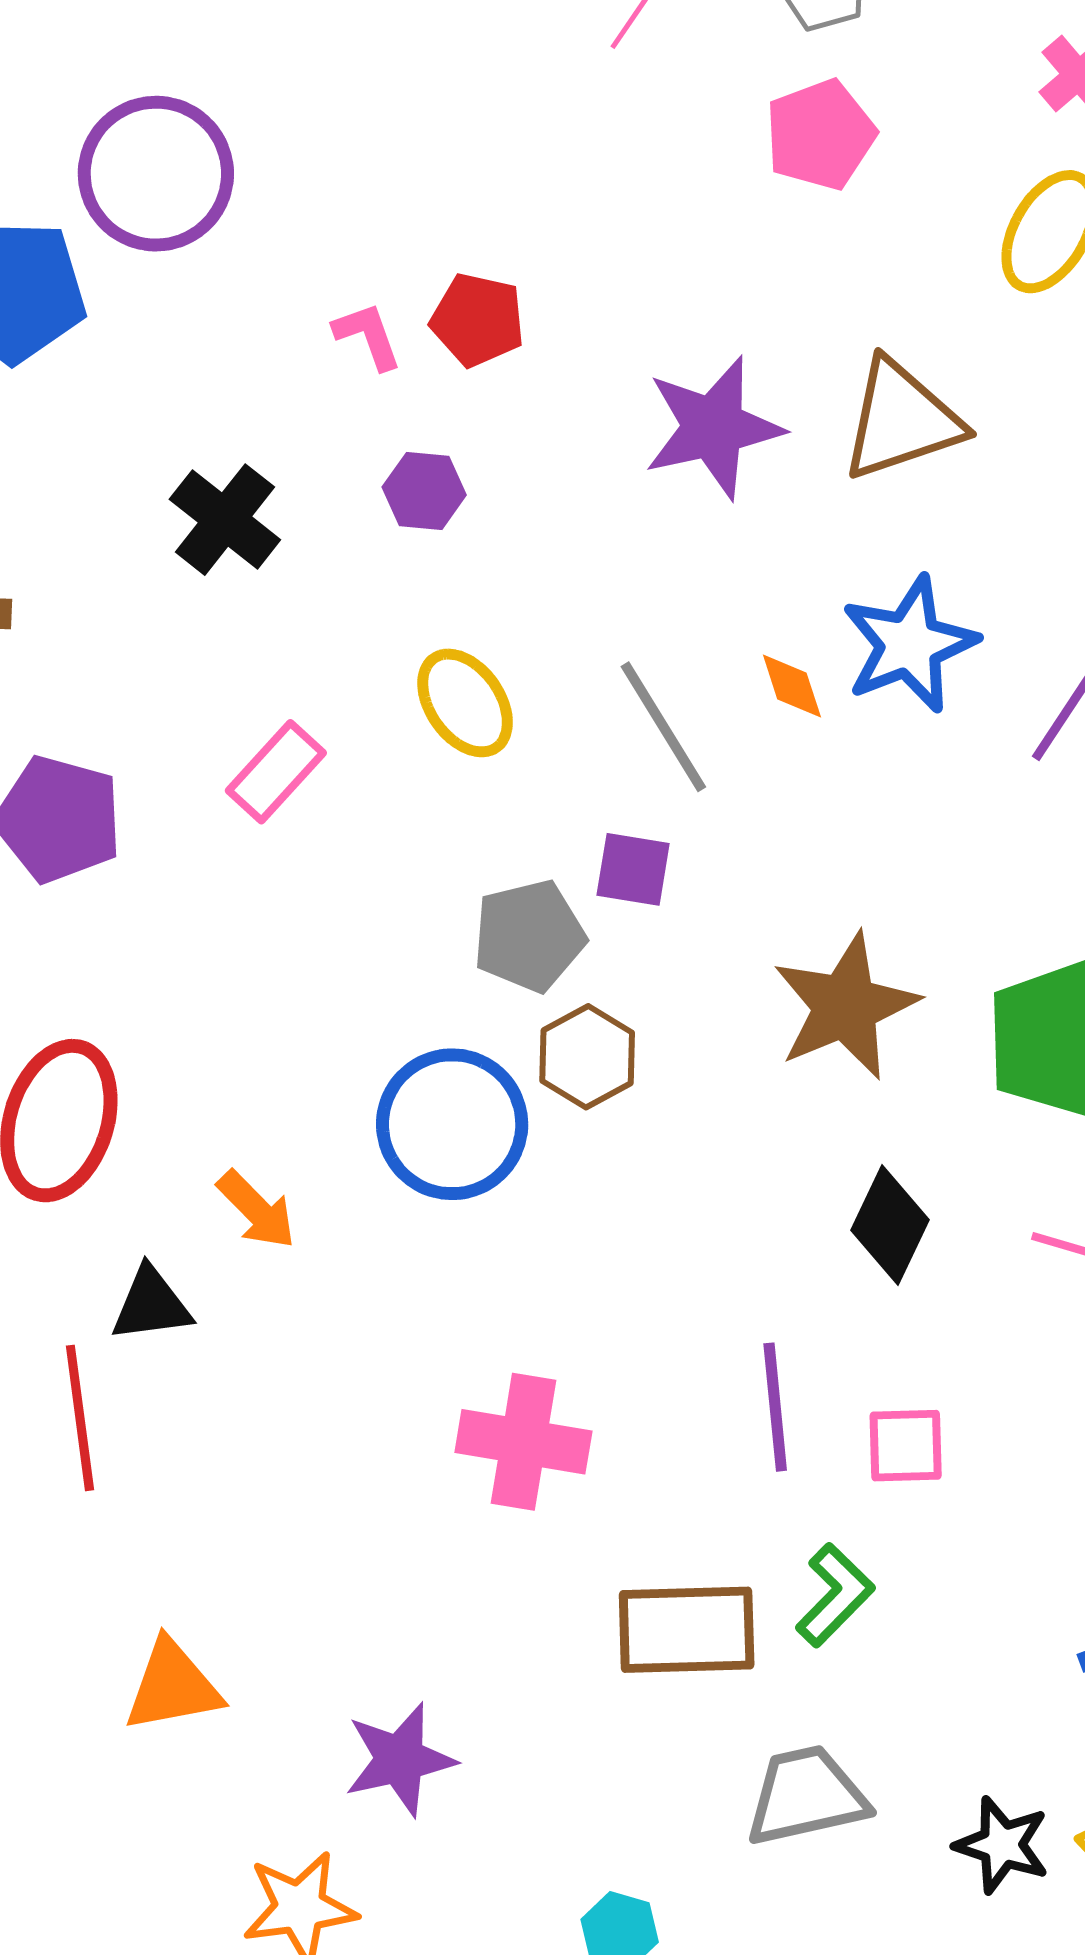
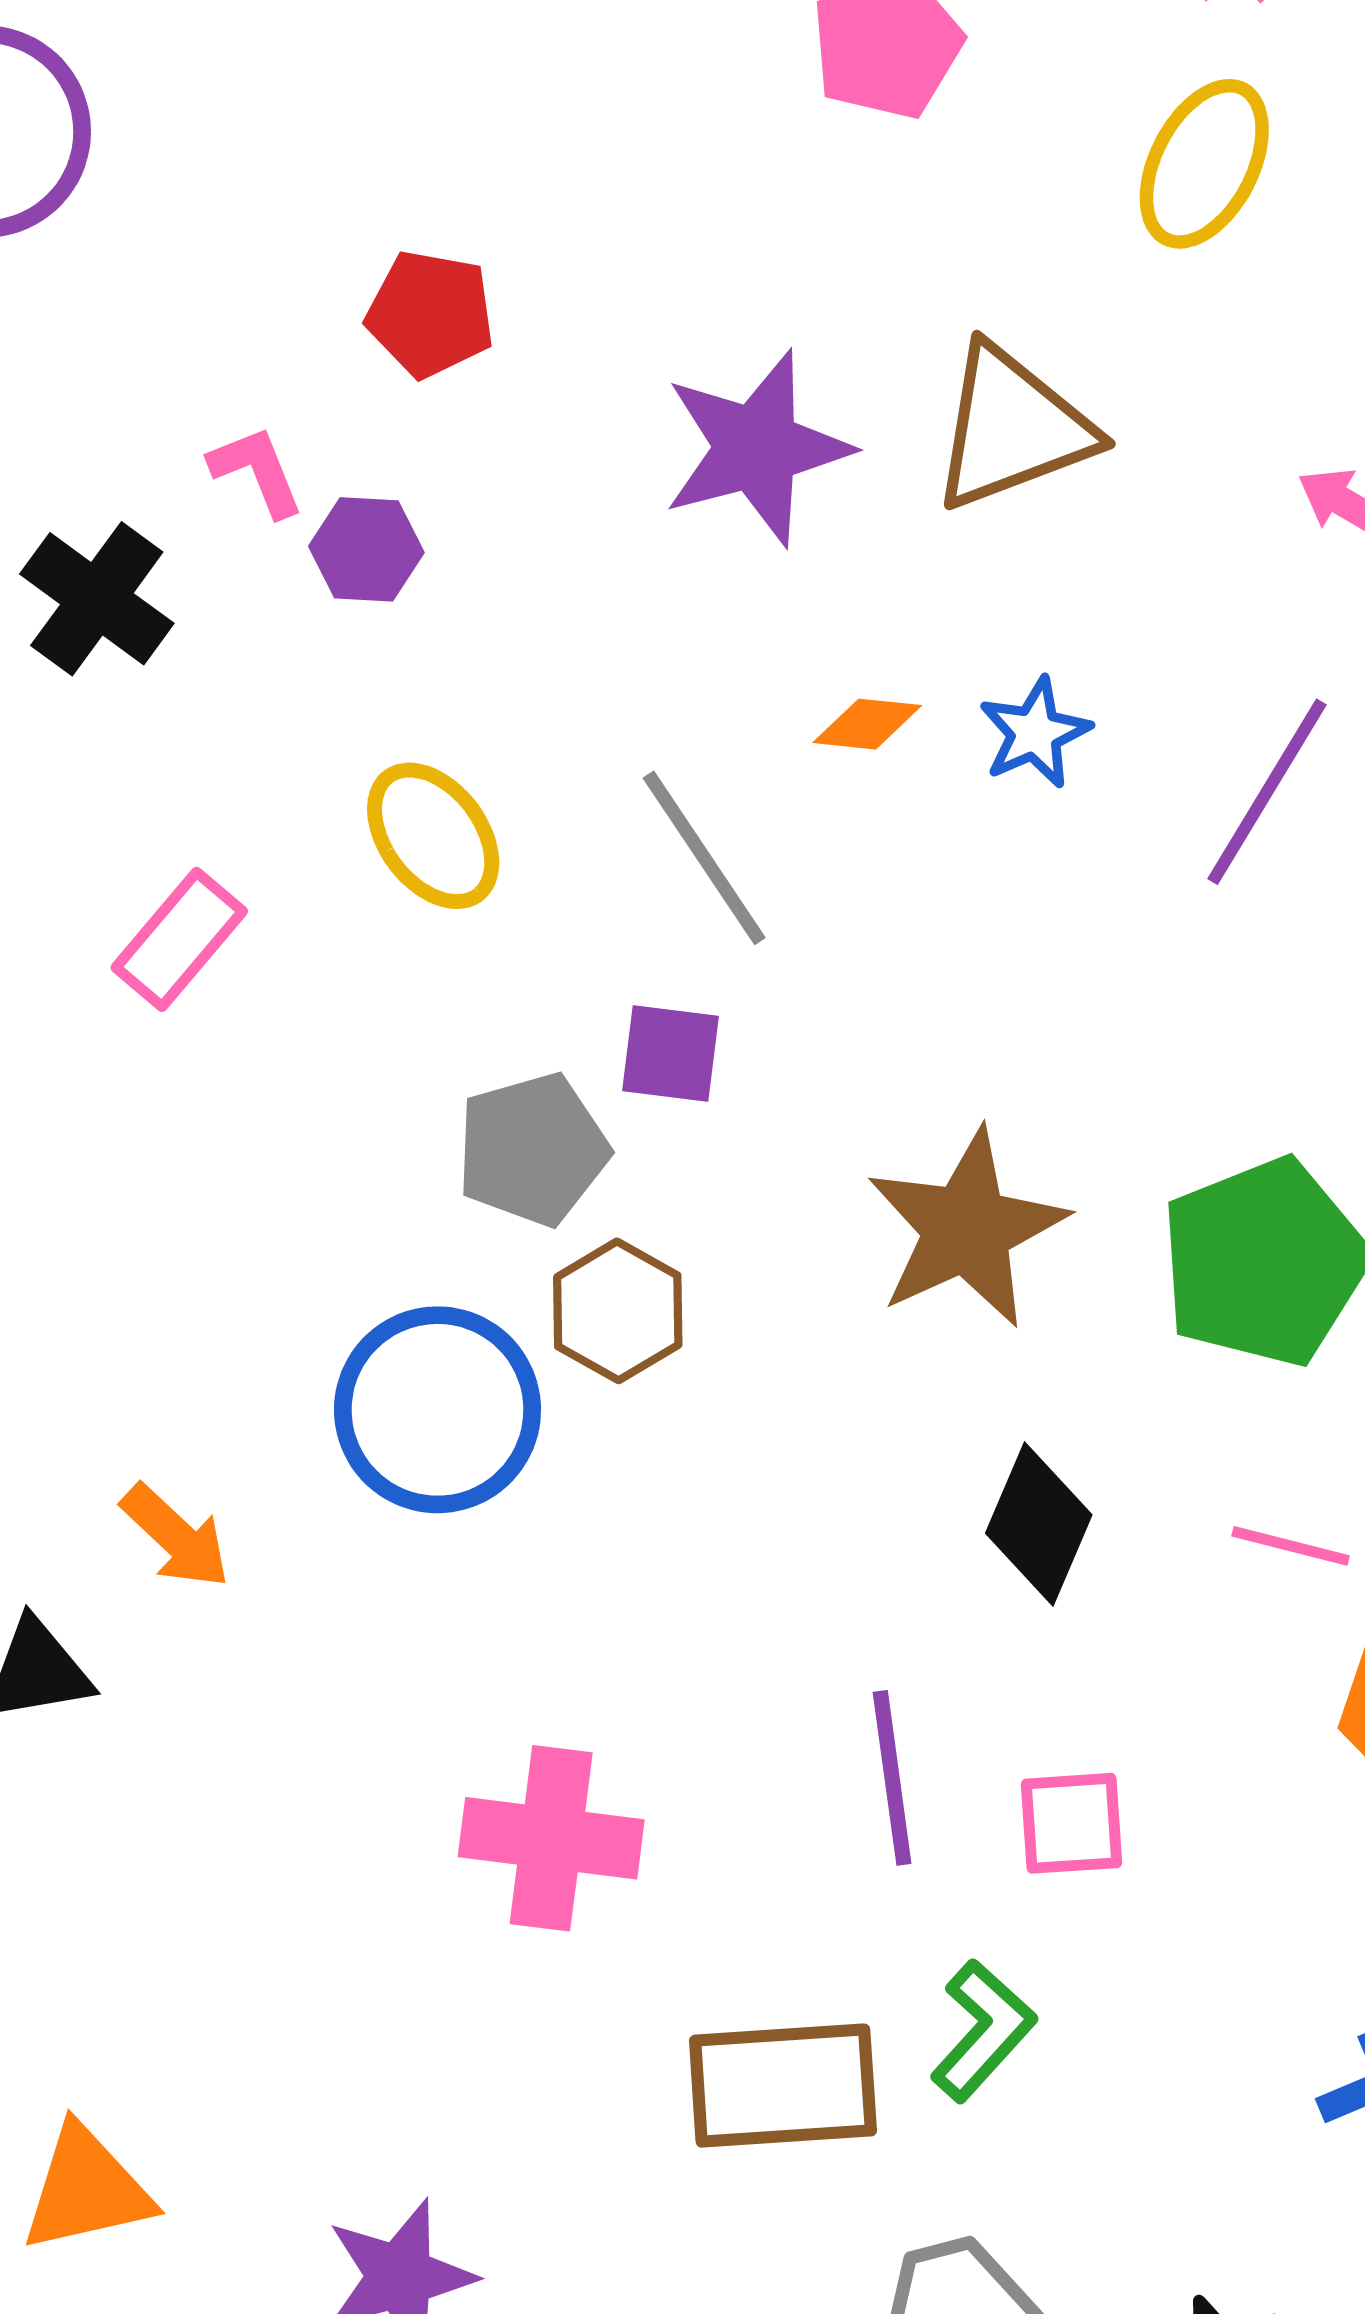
pink L-shape: (368, 336) -> (257, 471), moved
blue star: (909, 644) -> (1035, 733), size x0.6
orange diamond: (792, 686) -> (867, 724), moved, turned -64

